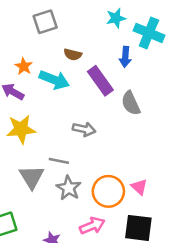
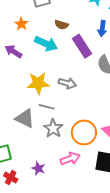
orange star: (24, 66) -> (21, 24), moved
yellow star: (21, 129) -> (38, 83), moved
gray triangle: (32, 177) -> (25, 118), turned -35

